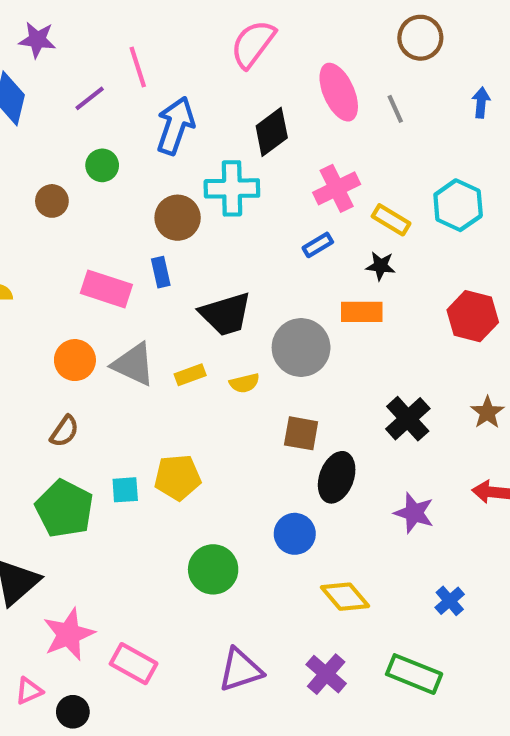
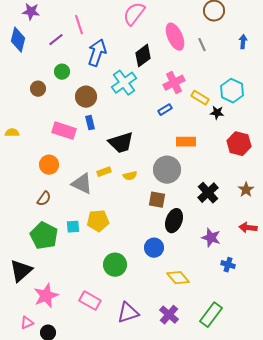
cyan cross: (232, 188) -> (124, 83), turned -35
brown circle: (178, 218) -> (86, 97), moved
black star: (381, 266) -> (217, 113), moved
gray circle: (301, 348) -> (167, 170), moved
gray triangle: (134, 364) -> (82, 184), moved
blue cross: (450, 601) -> (228, 265), moved, turned -32
pink rectangle: (134, 664) -> (90, 301), moved
green rectangle: (414, 674) -> (211, 315), turned -75

